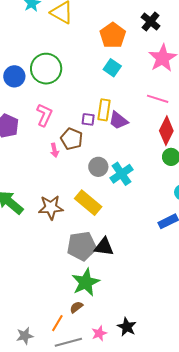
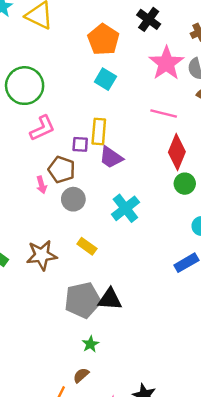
pink L-shape: (44, 115) -> (42, 128), moved, turned 45
purple trapezoid: (118, 121) -> (111, 157), moved
gray circle: (98, 167) -> (73, 199), moved
yellow rectangle: (88, 203) -> (87, 246), size x0.6
green star: (86, 282) -> (90, 344), size x0.5

